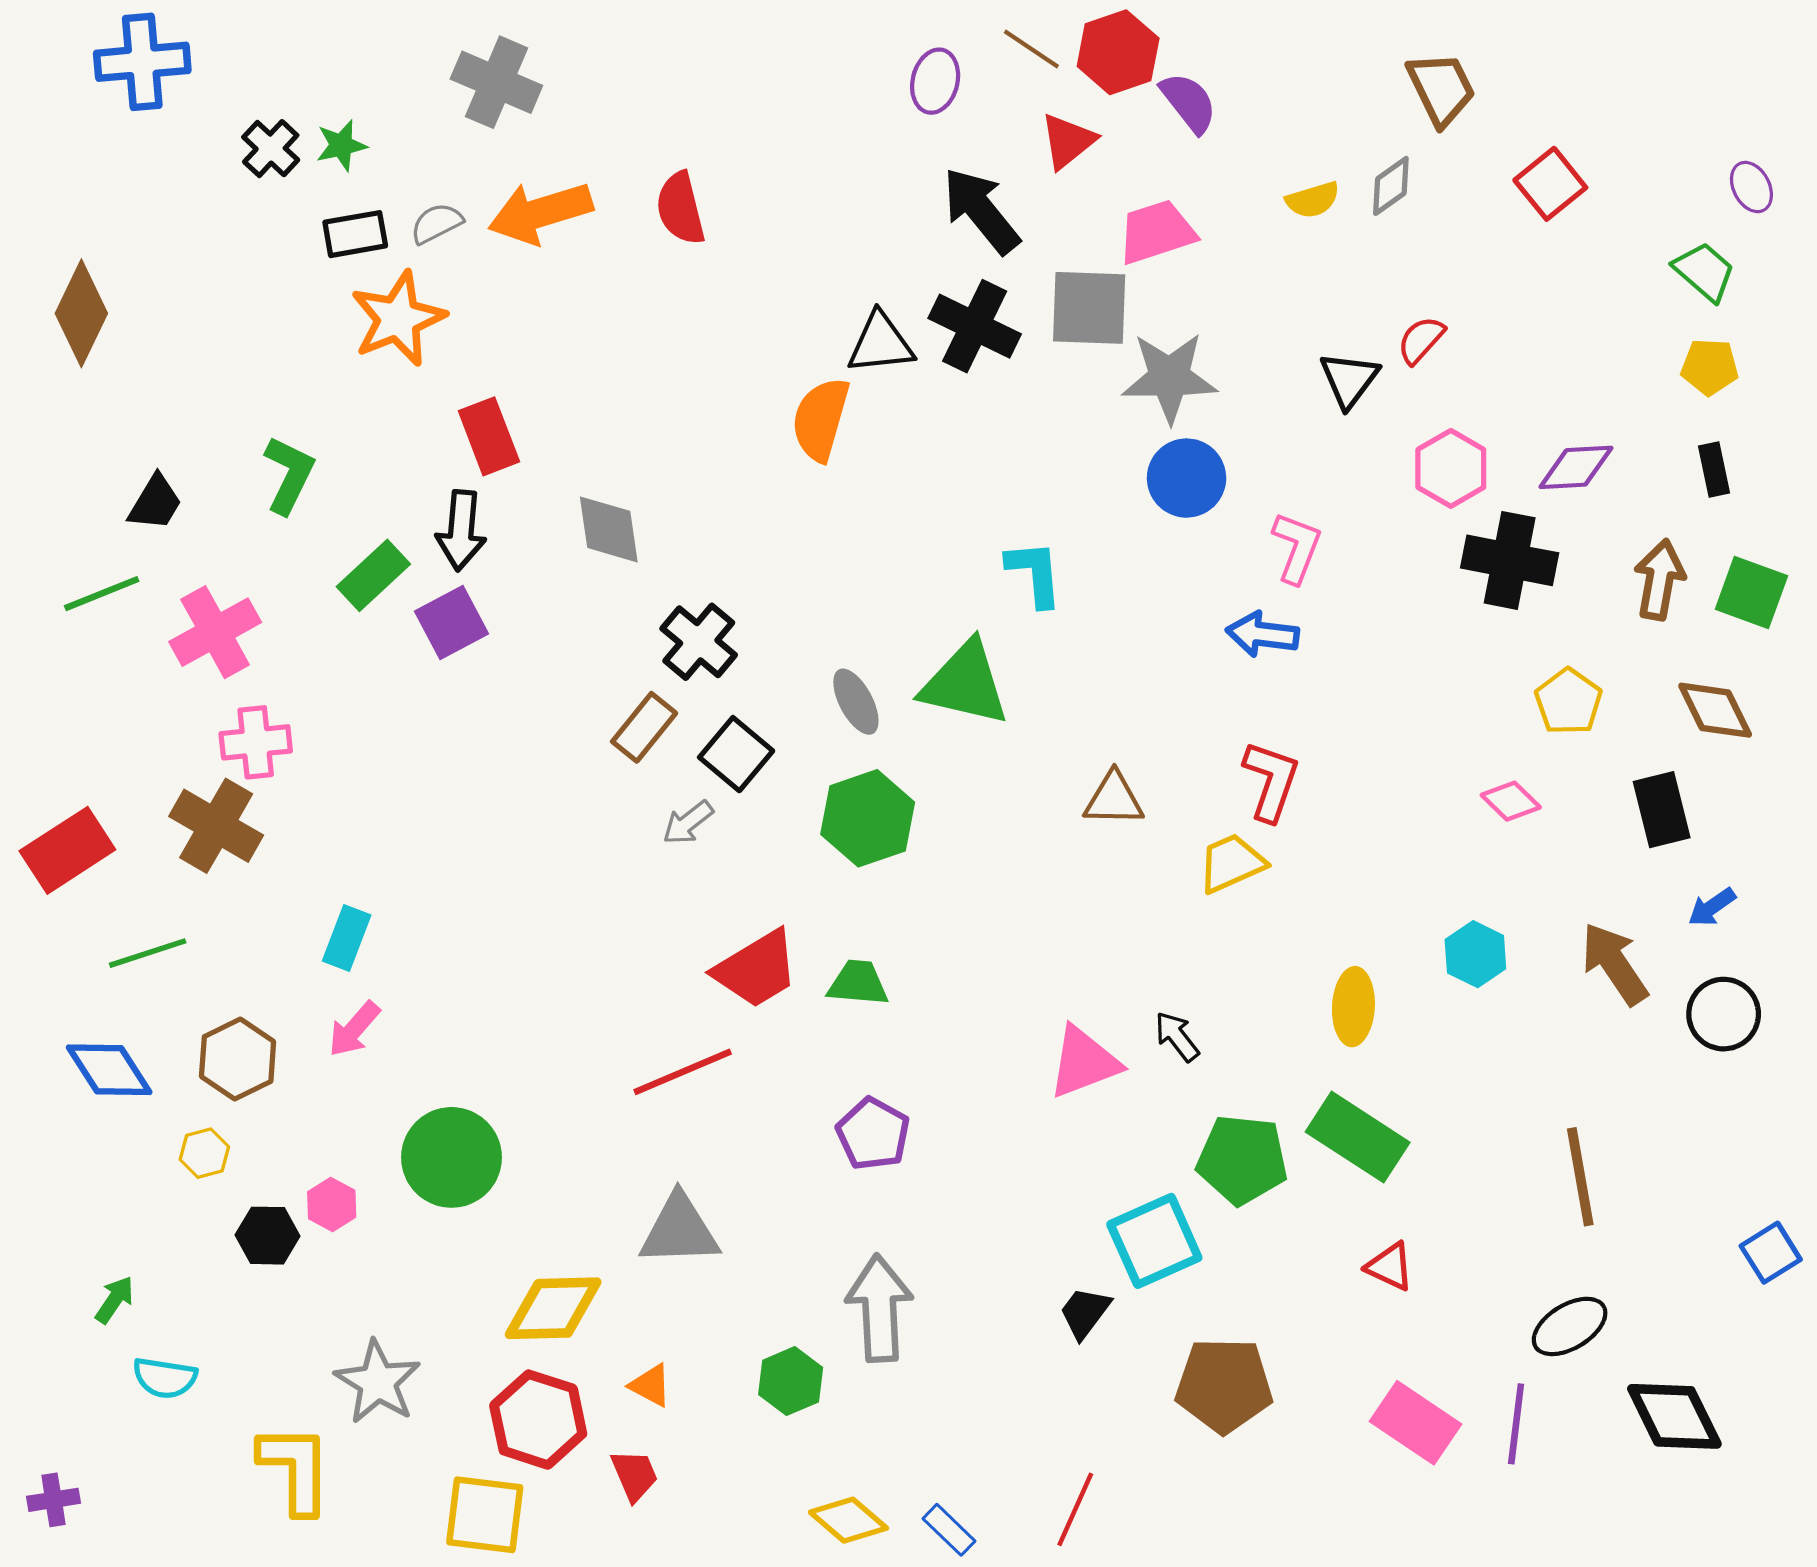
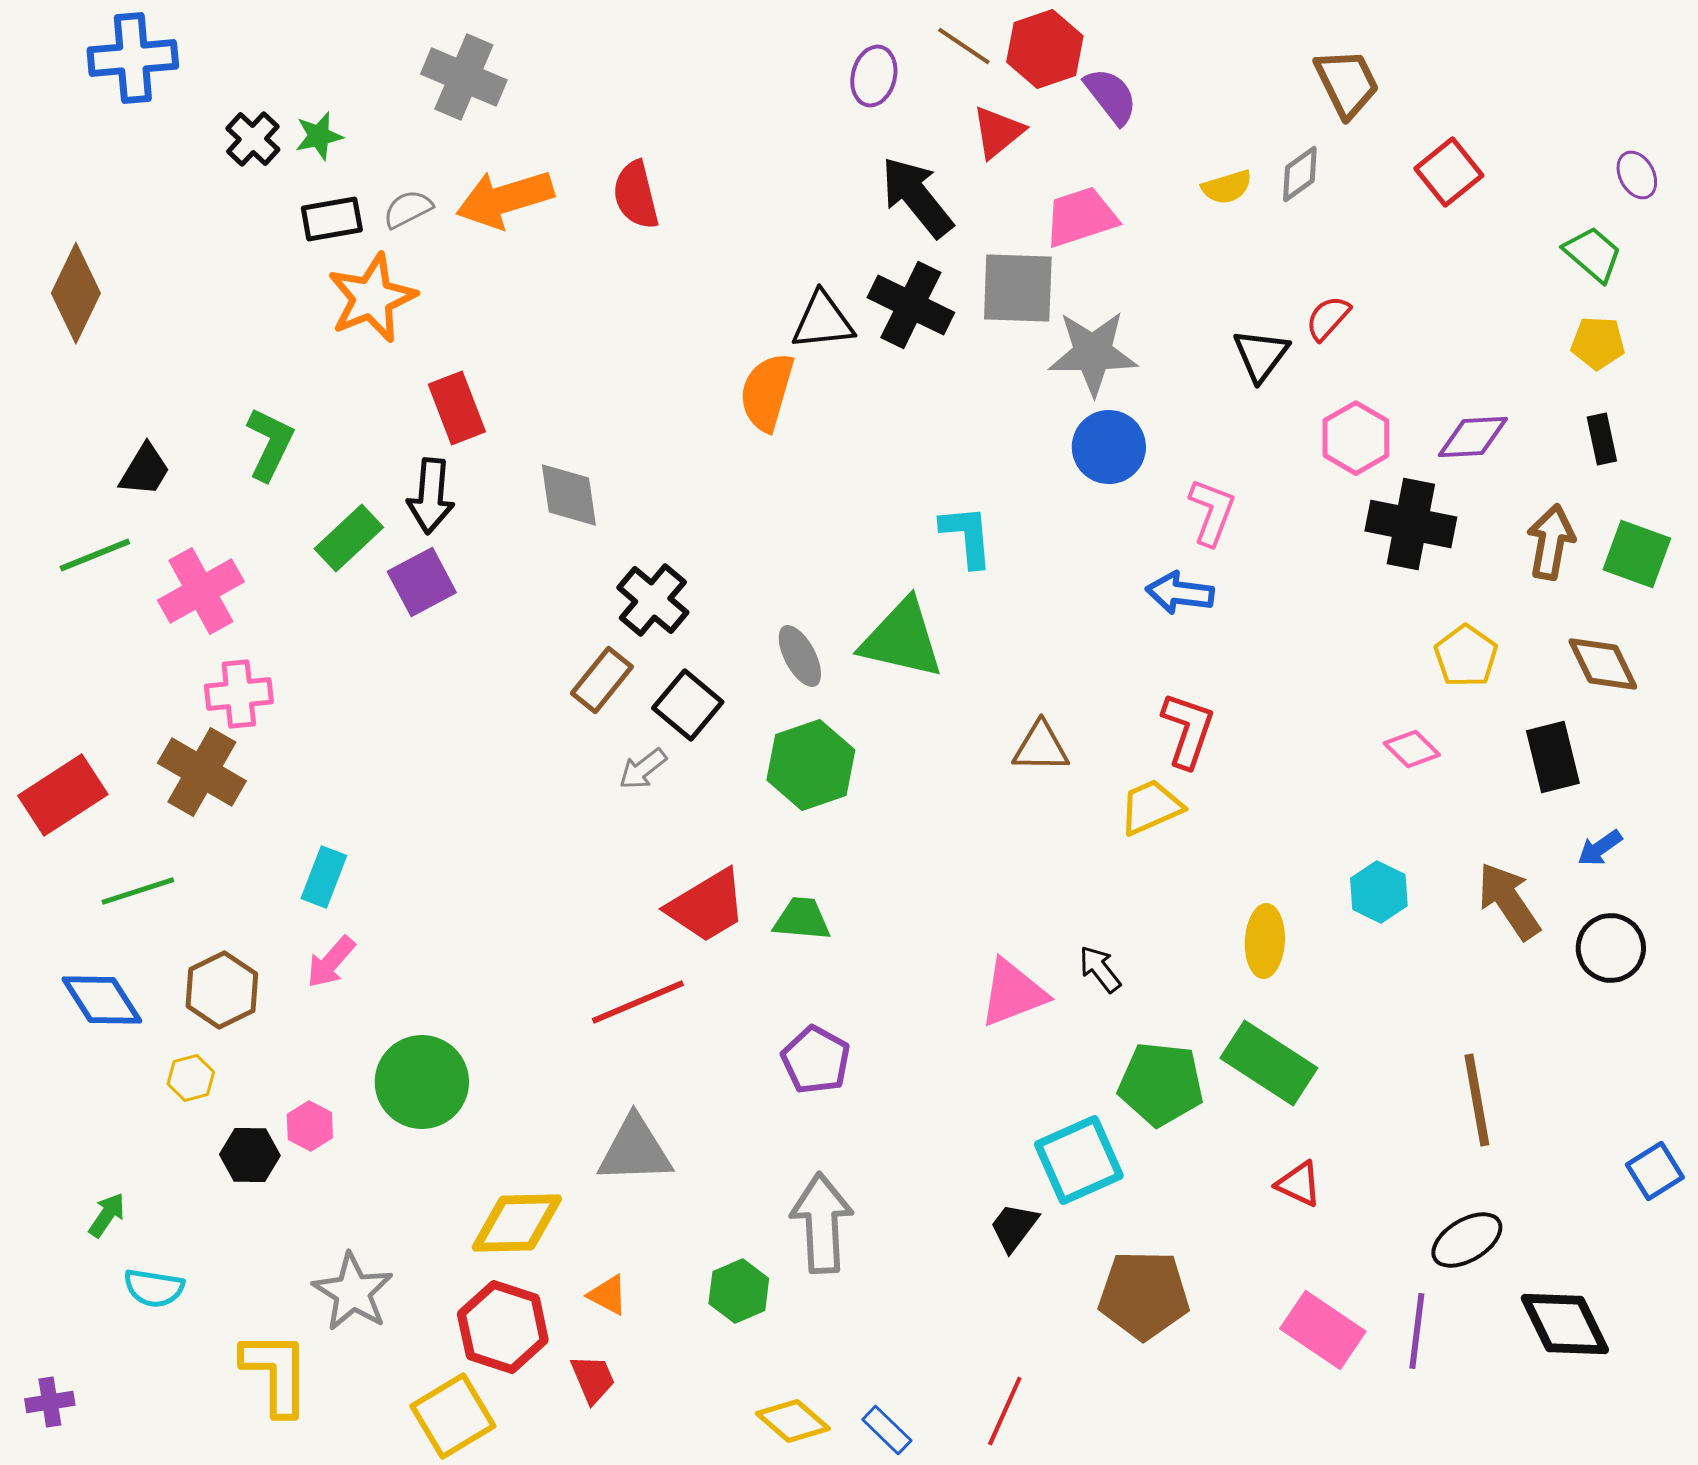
yellow square: (485, 1515) -> (453, 1416), turned -38

